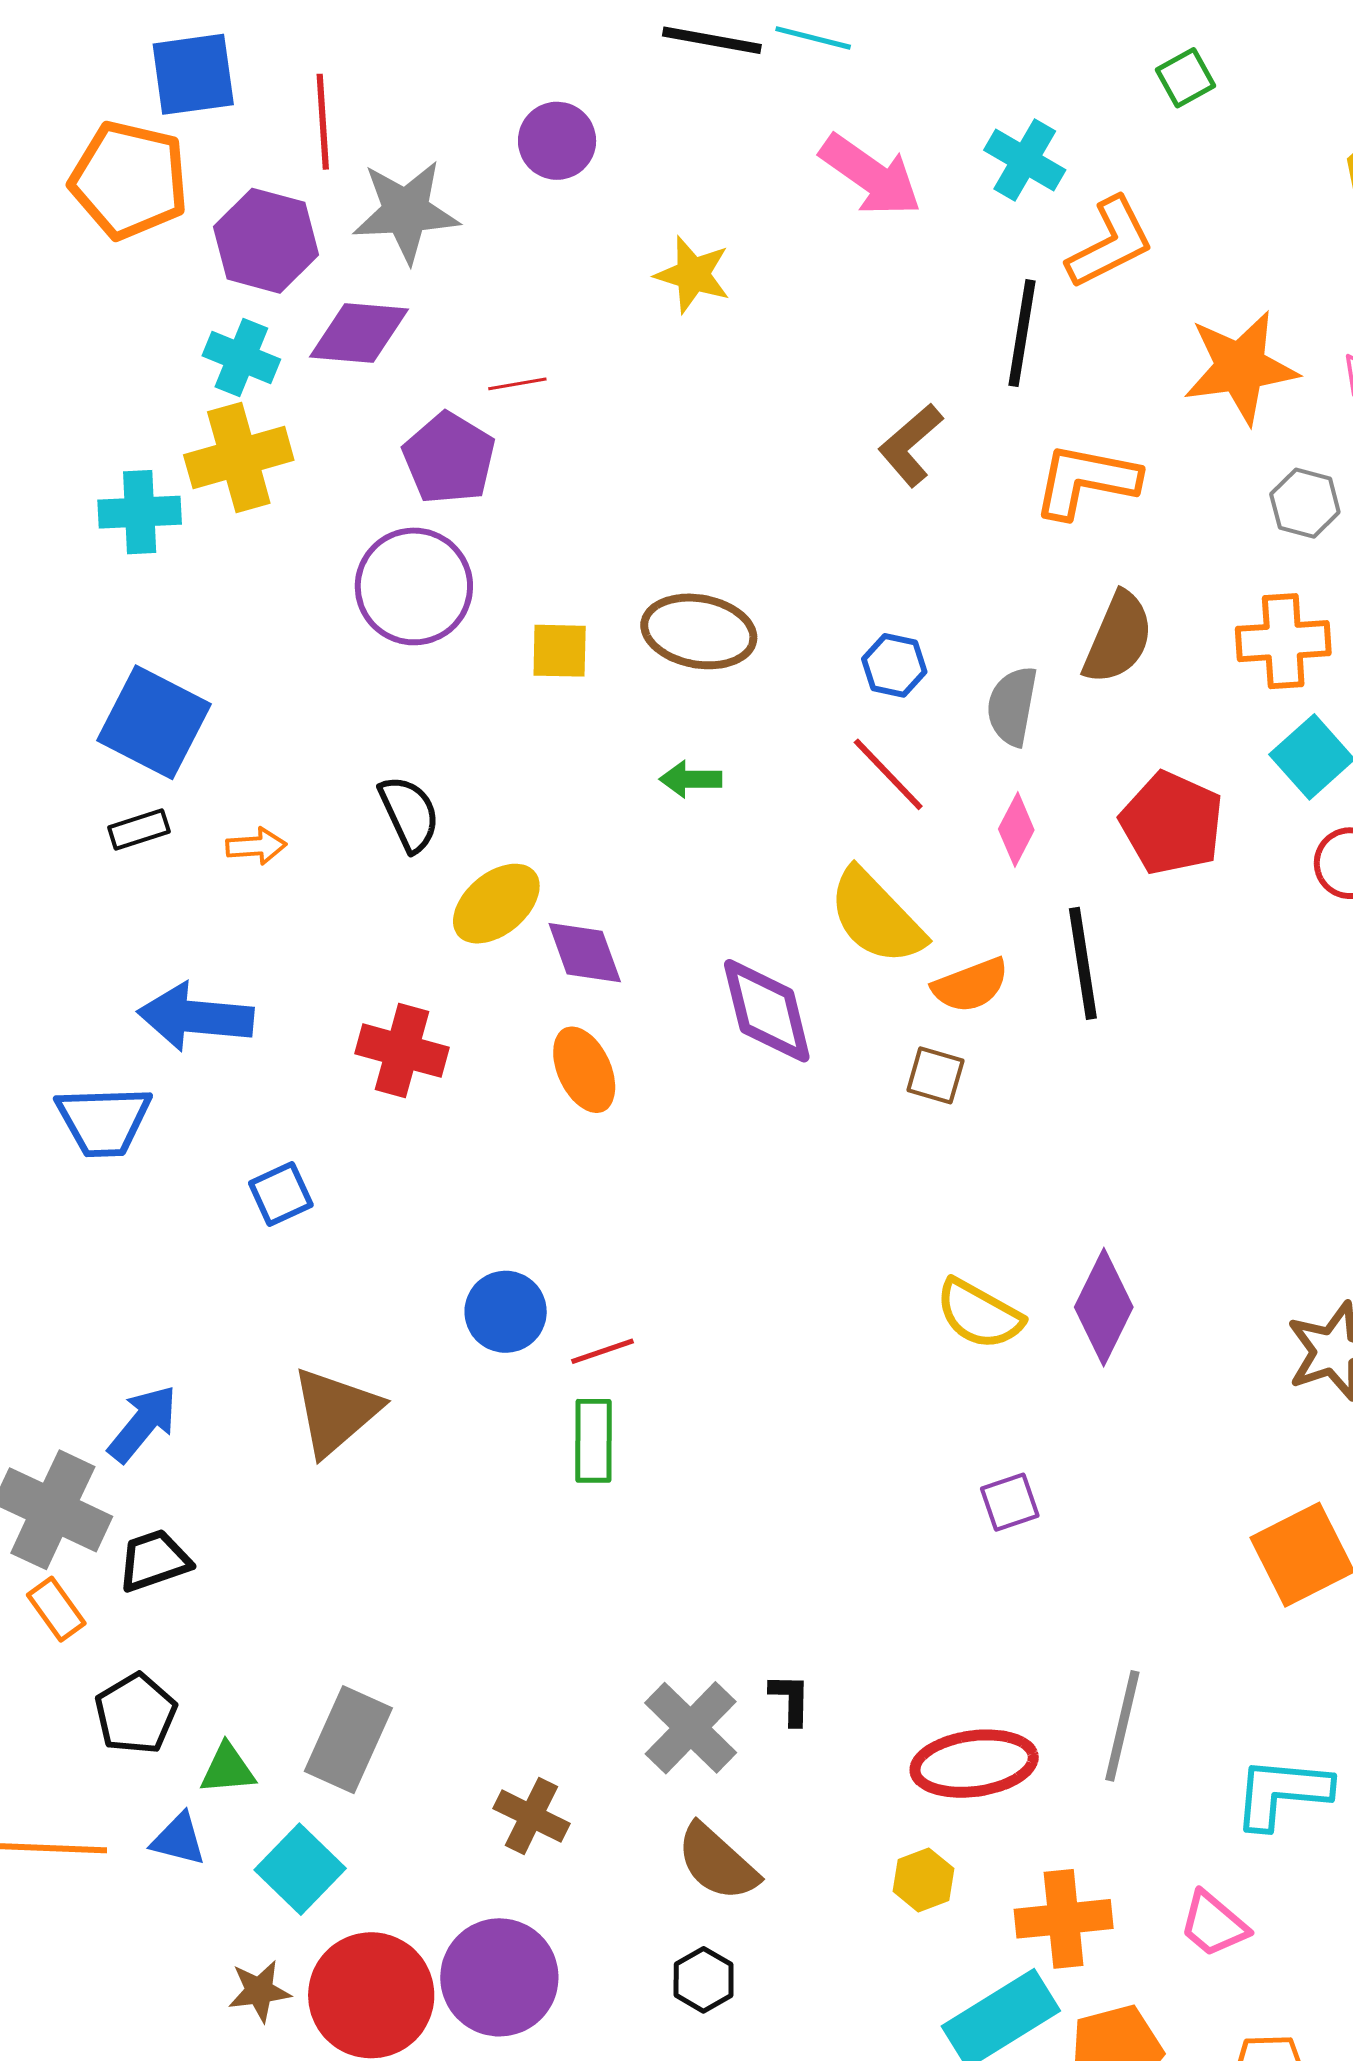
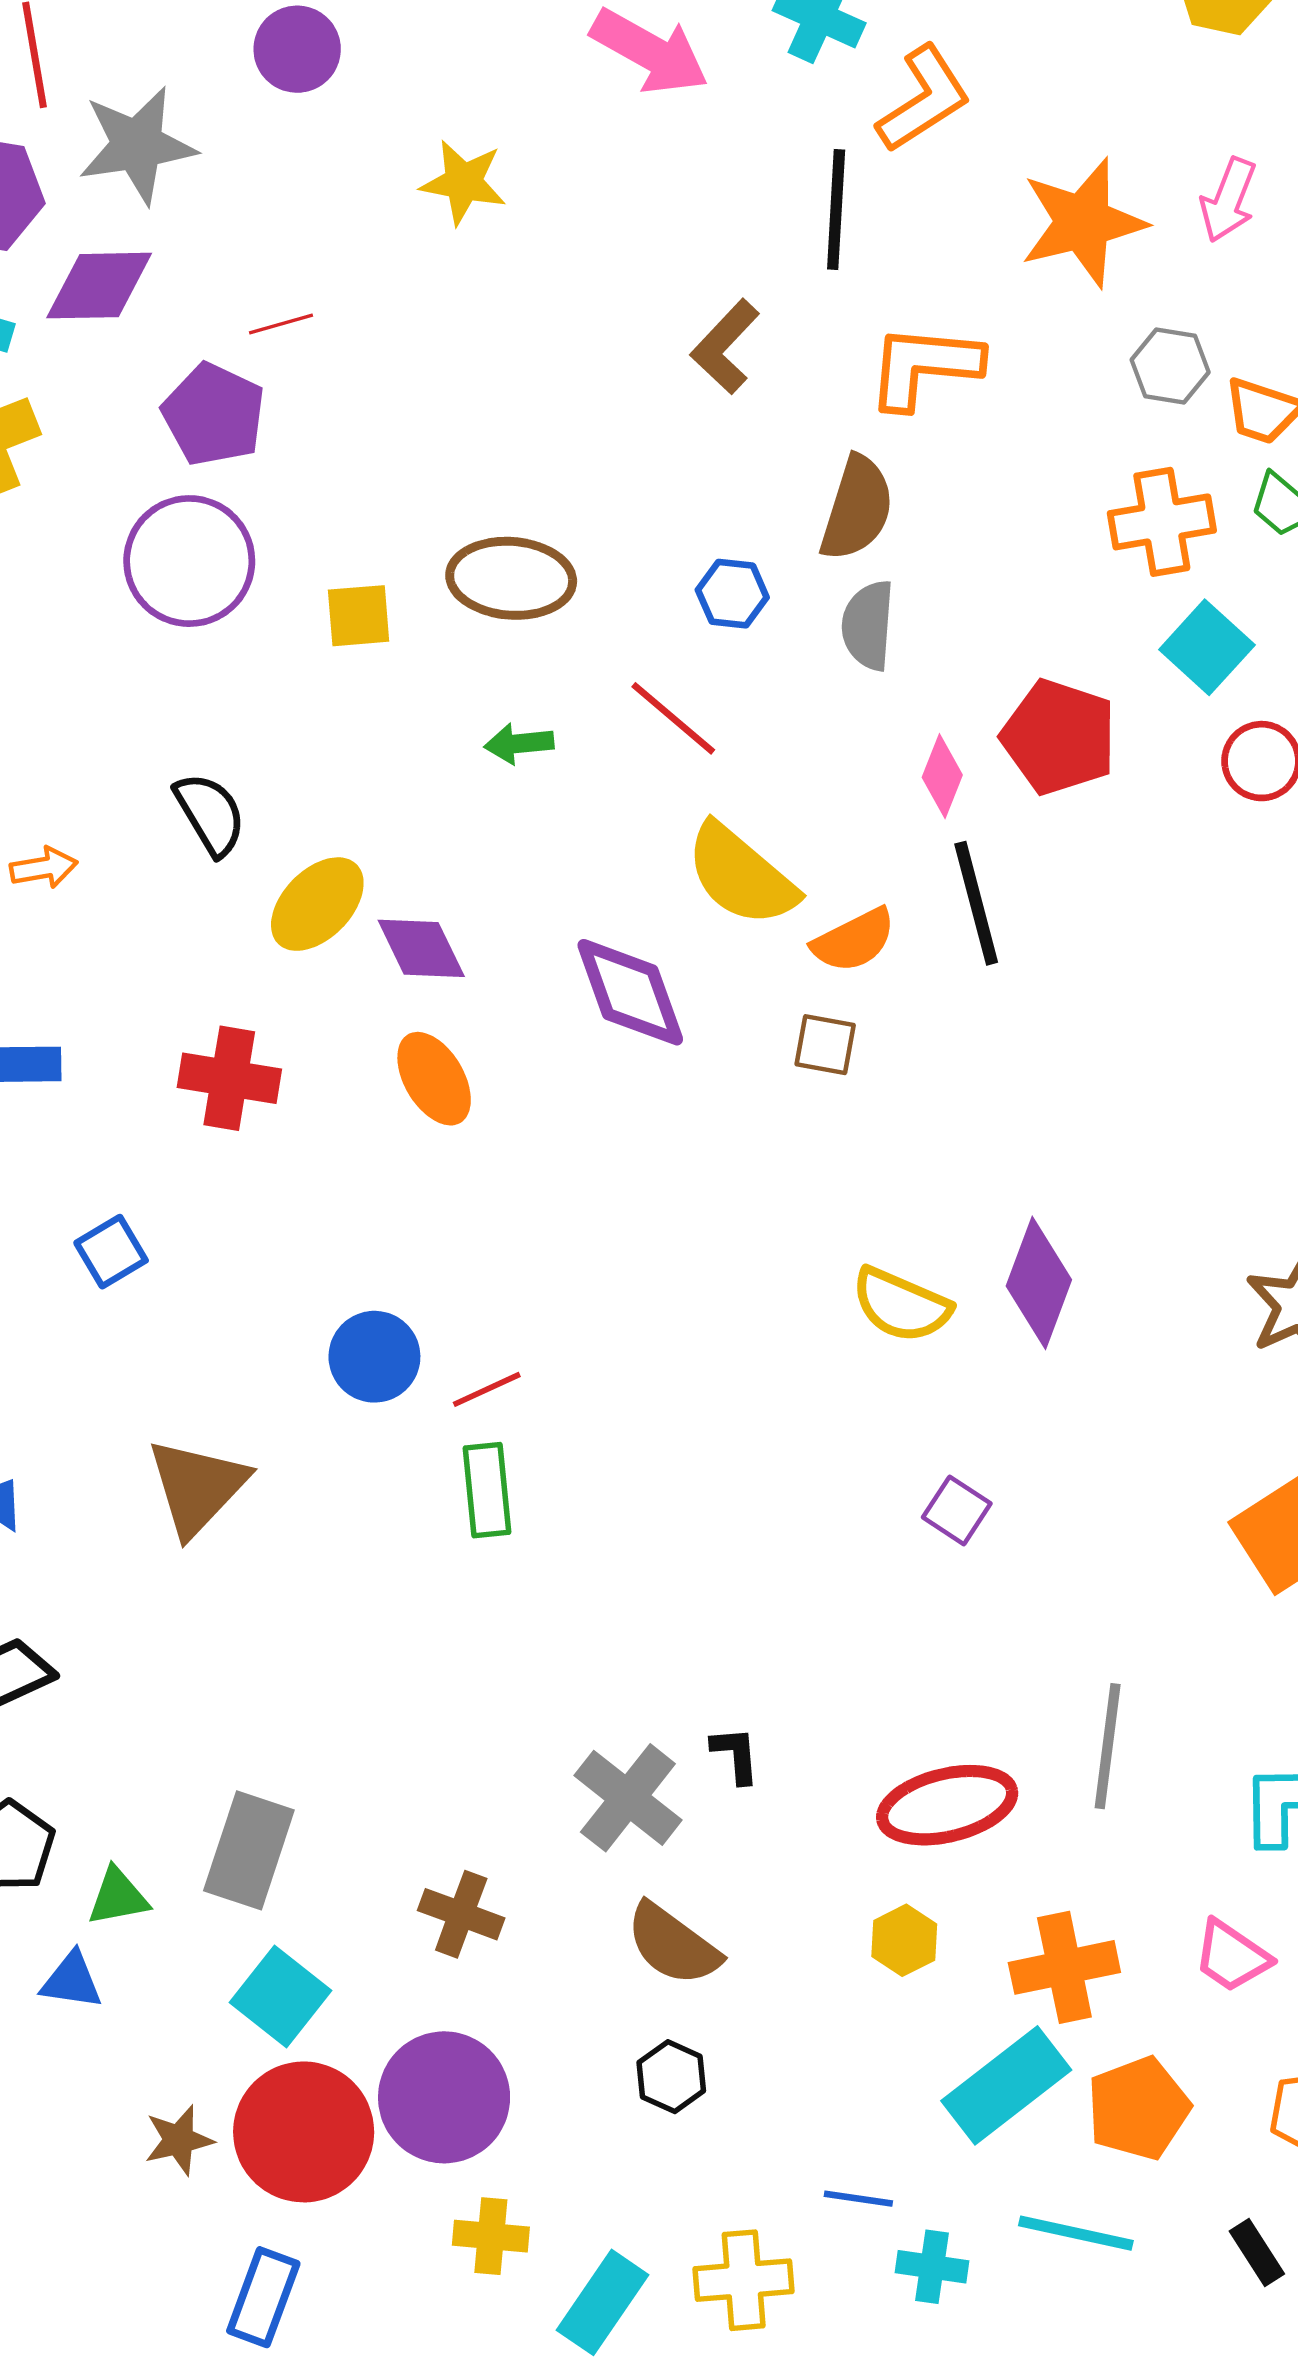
brown semicircle: (1118, 638) -> (857, 508), moved
red line: (888, 774) -> (673, 718), moved
pink diamond: (1016, 829) -> (942, 776), moved
purple square: (1010, 1502) -> (957, 1510), turned -32
cyan square: (300, 1869) -> (280, 1997), moved

